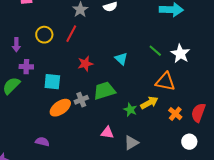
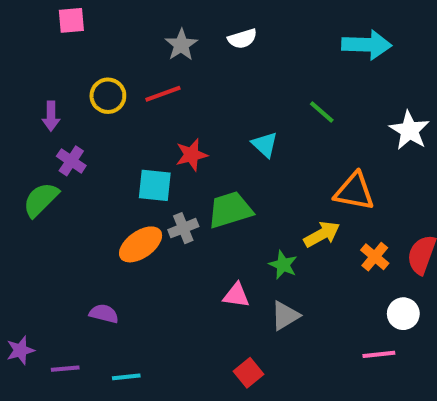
red line: (71, 34) -> (163, 94), turned 42
green line: (155, 51) -> (322, 112), moved
white star: (180, 54) -> (409, 130), moved
purple cross: (26, 67) -> (71, 161), turned 32
cyan square: (52, 82) -> (155, 185), moved
green star: (130, 110) -> (283, 265), moved

